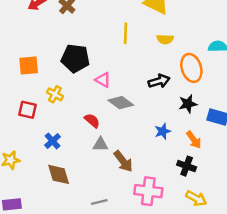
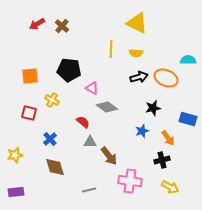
yellow semicircle: (165, 39) -> (136, 53), moved
orange ellipse: (191, 68) -> (166, 78), turned -50
black arrow: (159, 81) -> (139, 77), moved
black star: (188, 104) -> (153, 108), moved
black cross: (187, 166) -> (162, 160), turned -35

